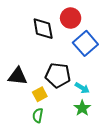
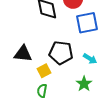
blue square: (85, 43) -> (87, 23), turned 30
cyan arrow: (82, 88) -> (90, 59), moved

